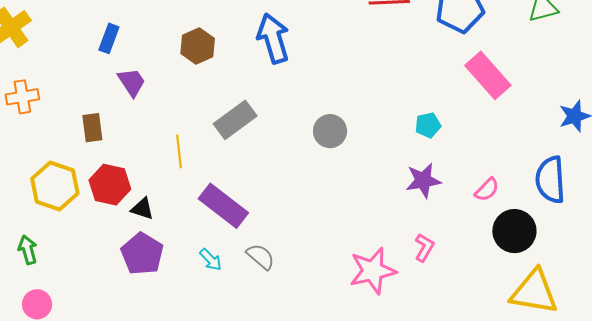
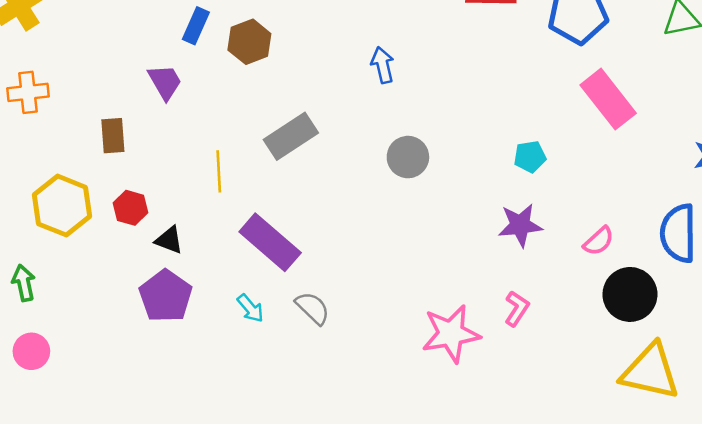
blue rectangle: (109, 38) -> (196, 26), moved
blue arrow: (273, 38) -> (383, 65), moved, size x0.6
red hexagon: (110, 185) -> (130, 208), size x0.7

